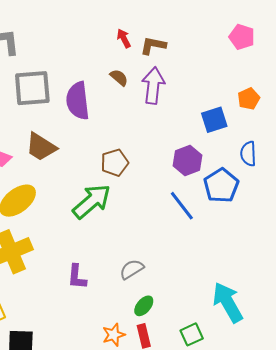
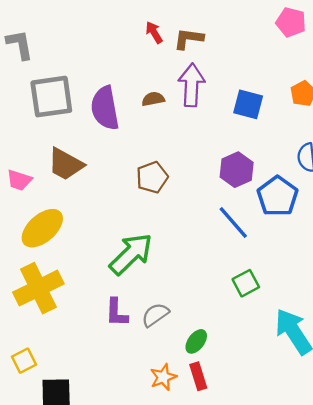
brown semicircle: (119, 78) -> (153, 99), moved, turned -48
blue square: (214, 120) -> (248, 104), moved, turned 36
green arrow: (92, 201) -> (131, 254), moved
gray semicircle: (132, 269) -> (155, 315), moved
green square: (192, 334) -> (246, 283), moved

